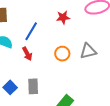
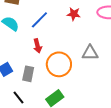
red arrow: (27, 54) -> (37, 46), moved
orange circle: (62, 54) -> (59, 64), moved, size x1.6

